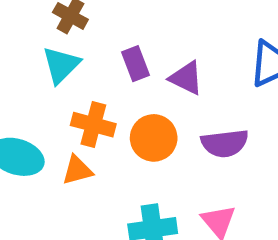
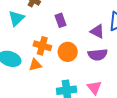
cyan triangle: (61, 65) -> (16, 18), moved
purple triangle: (186, 78) -> (97, 31), moved

